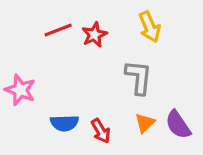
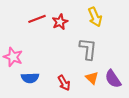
blue semicircle: (64, 123) -> (30, 78), moved
orange triangle: (145, 123) -> (92, 78), turned -32

